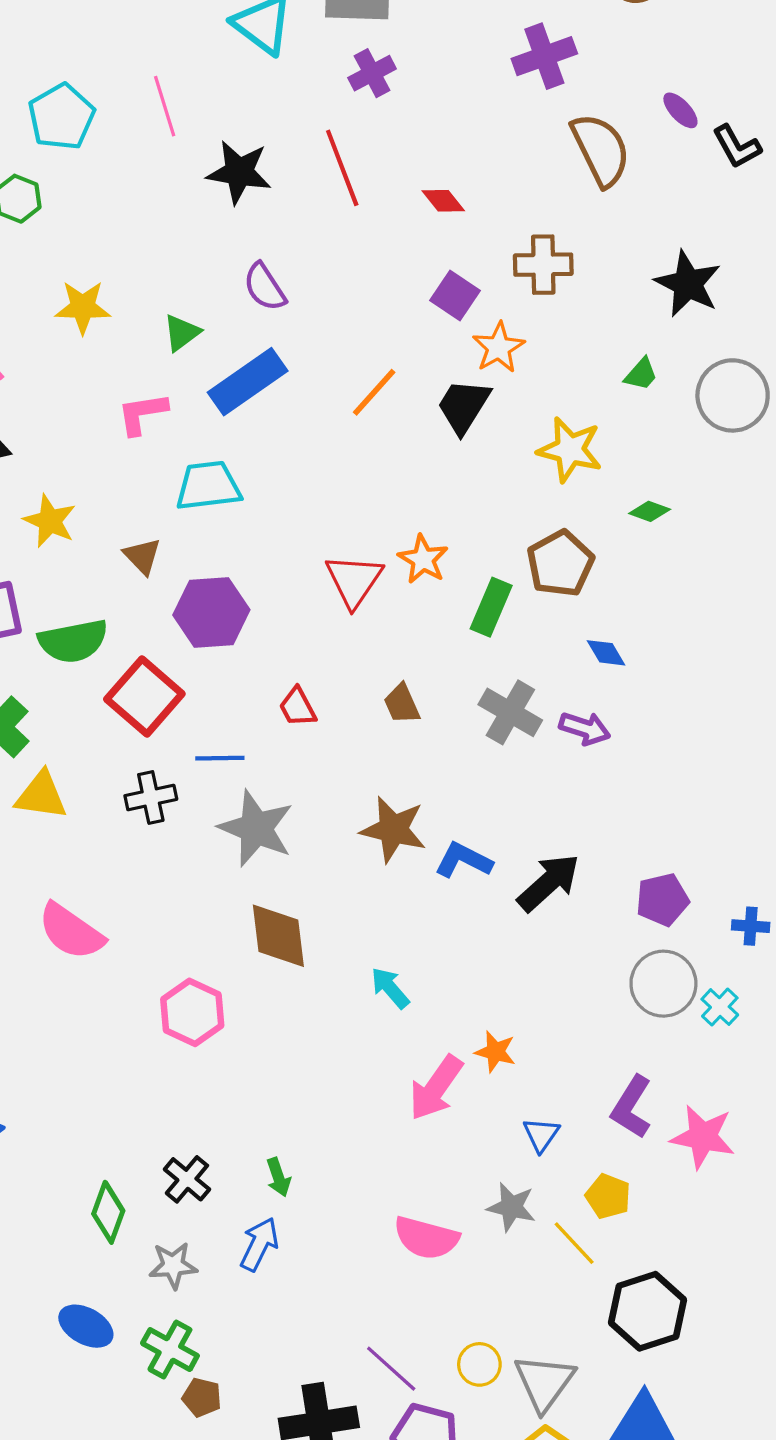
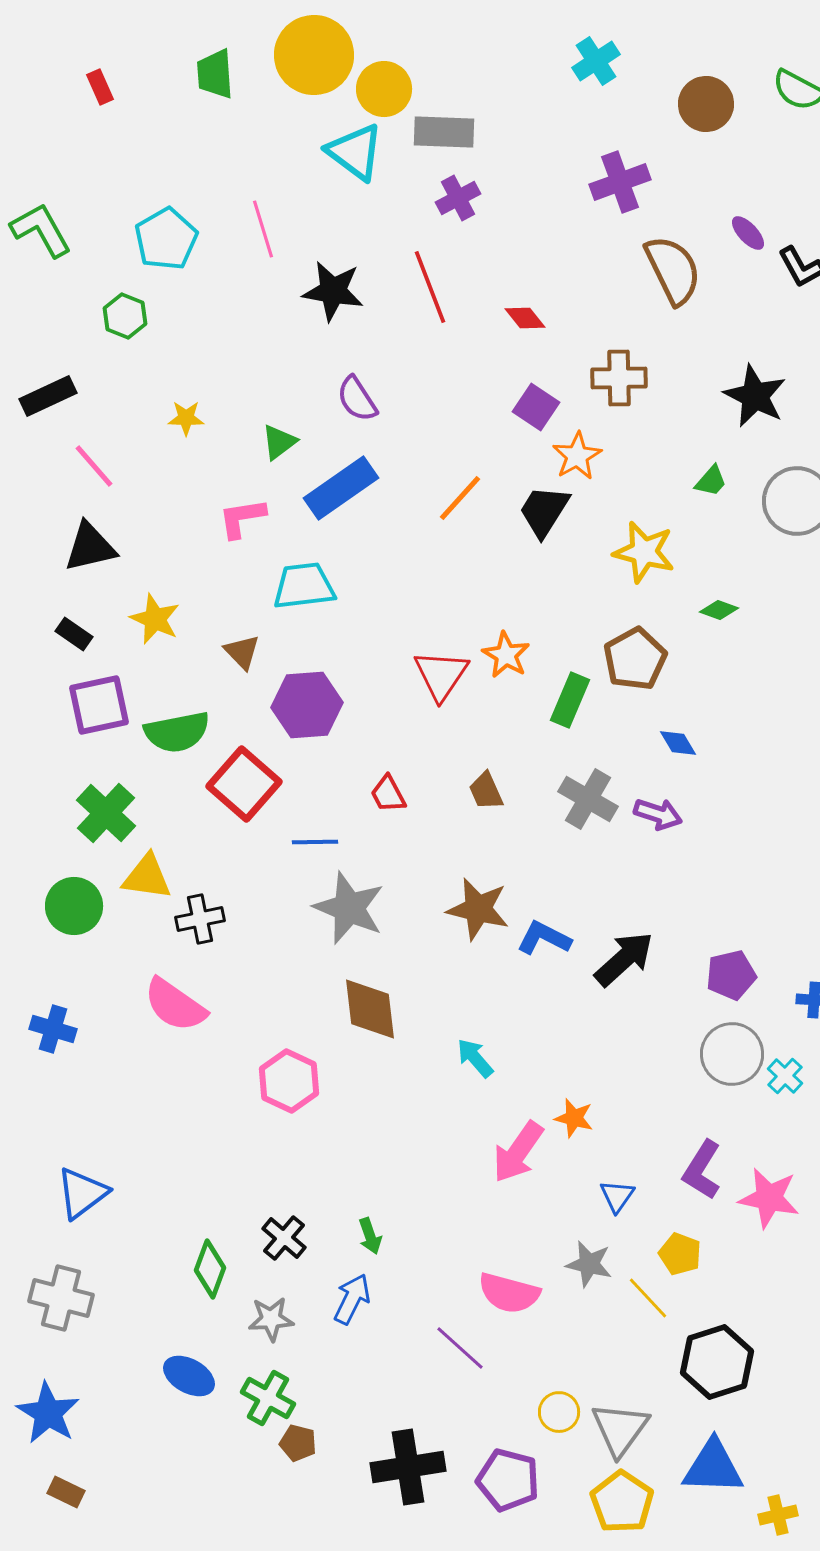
yellow star: (83, 307) -> (186, 418), size x0.7
black cross: (151, 797) -> (200, 919), moved
purple line: (391, 1369) -> (460, 1348), moved

